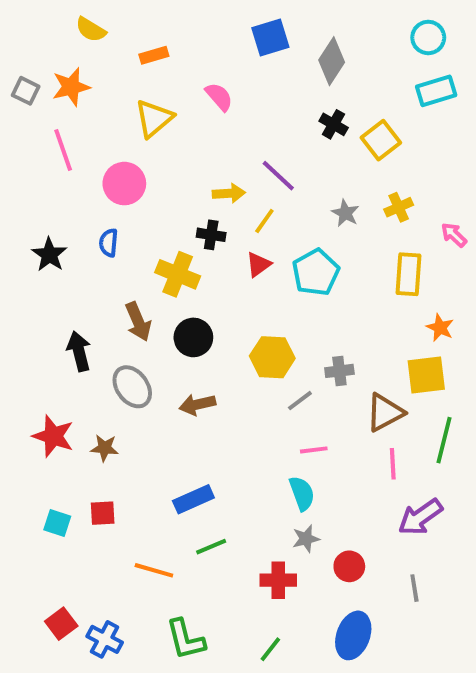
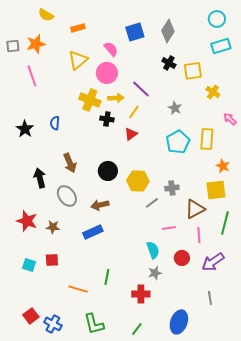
blue square: (270, 37) -> (135, 32), moved
gray square: (26, 91) -> (13, 46), turned -32
yellow square: (381, 140) -> (193, 71), turned 30
pink circle: (124, 184) -> (107, 73), moved
yellow cross: (399, 207) -> (213, 92), moved, turned -32
cyan pentagon: (316, 272) -> (178, 142), moved
yellow cross: (178, 274) -> (90, 100), moved
black circle: (193, 337) -> (108, 171), moved
pink line: (314, 450) -> (169, 228), moved
blue rectangle: (193, 499) -> (93, 232), moved
green line: (211, 547) -> (107, 277), turned -56
red circle: (349, 566) -> (182, 258), moved

